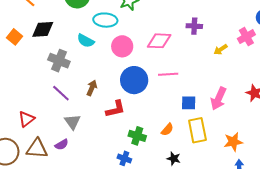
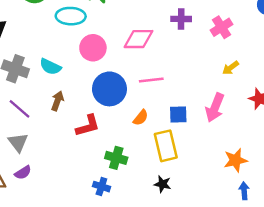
pink cross: (246, 37) -> (221, 27), moved
cyan semicircle: (86, 41) -> (50, 67), moved
yellow arrow: (221, 50) -> (231, 68), moved
gray triangle: (73, 122) -> (18, 142), moved
orange semicircle: (167, 130) -> (141, 118), moved
yellow rectangle: (197, 130) -> (166, 146), moved

